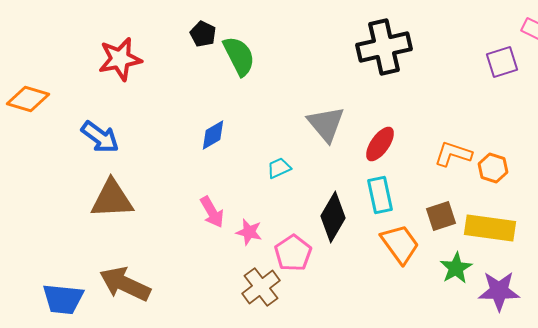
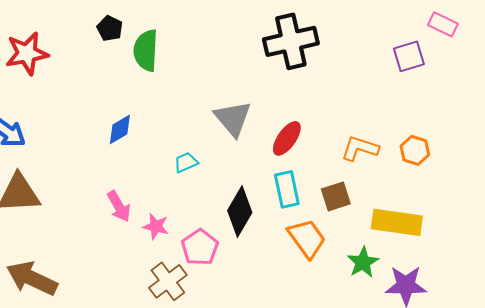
green semicircle: (239, 56) -> (146, 50), turned -150
orange hexagon: (493, 168) -> (415, 150), moved
brown square: (441, 216) -> (336, 196), moved

